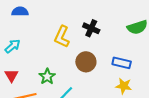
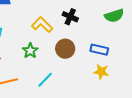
yellow L-shape: (62, 37) -> (42, 25), turned 110
green star: (47, 77) -> (30, 51), moved

